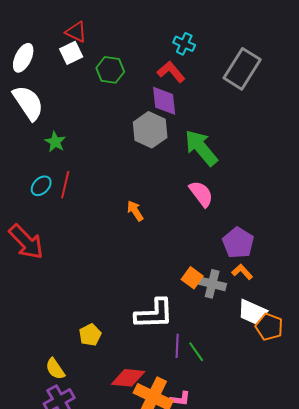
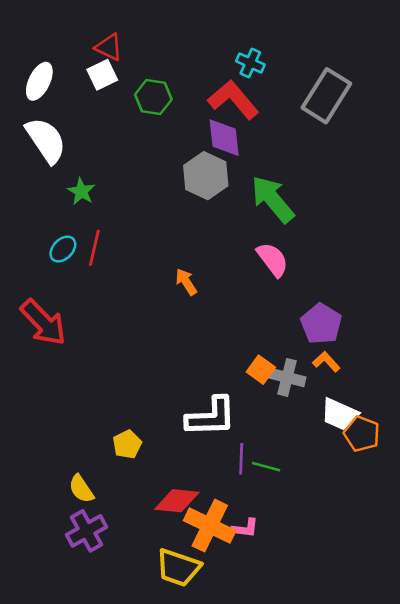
red L-shape: (171, 72) -> (233, 100), size x1.4
green line: (196, 352) -> (266, 467), turned -40

